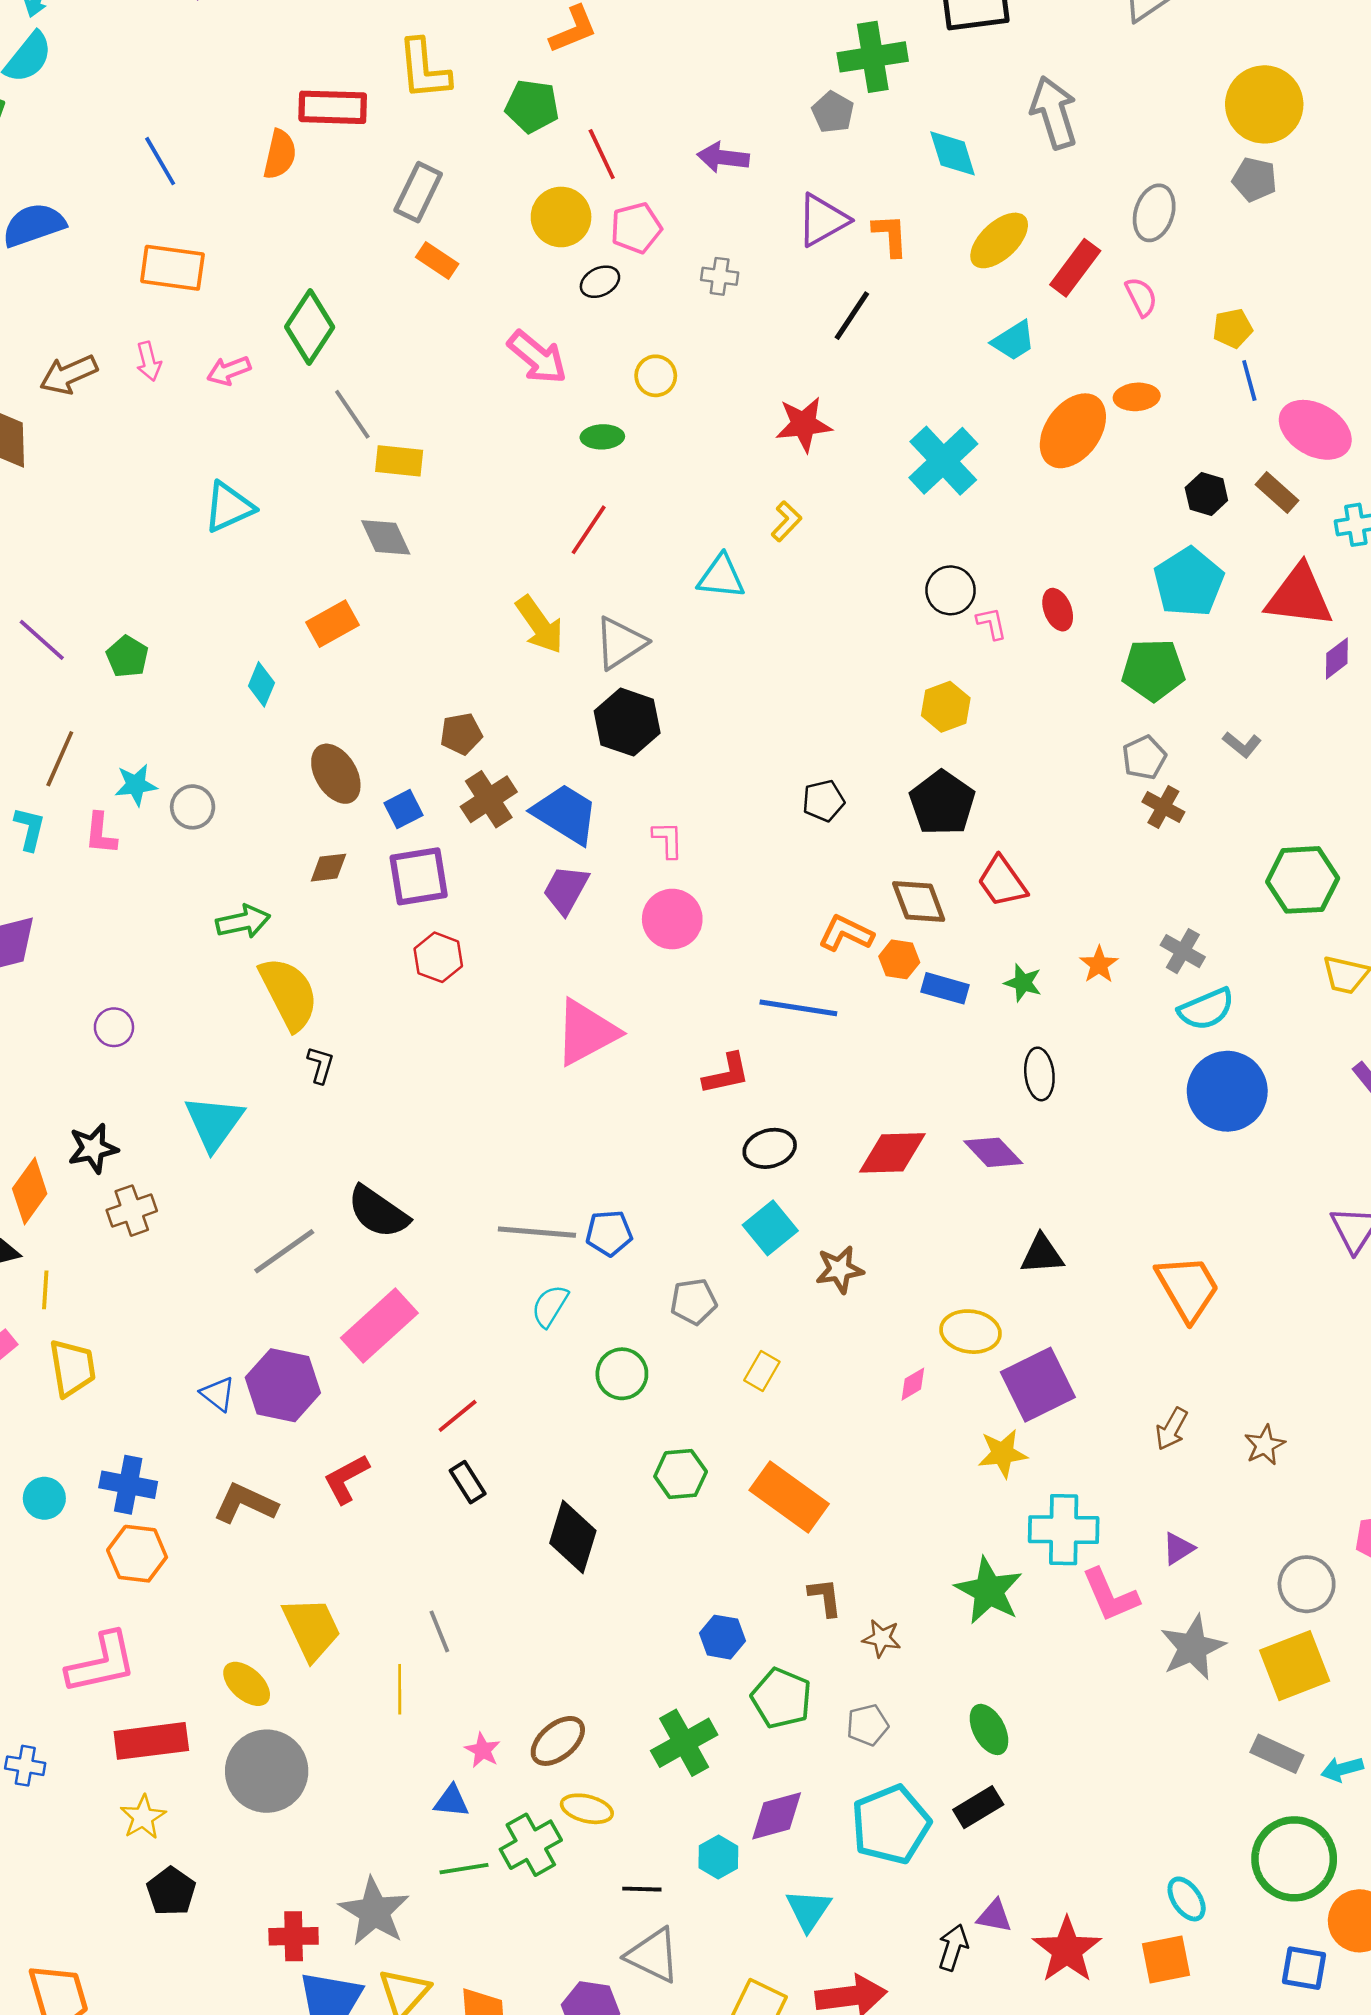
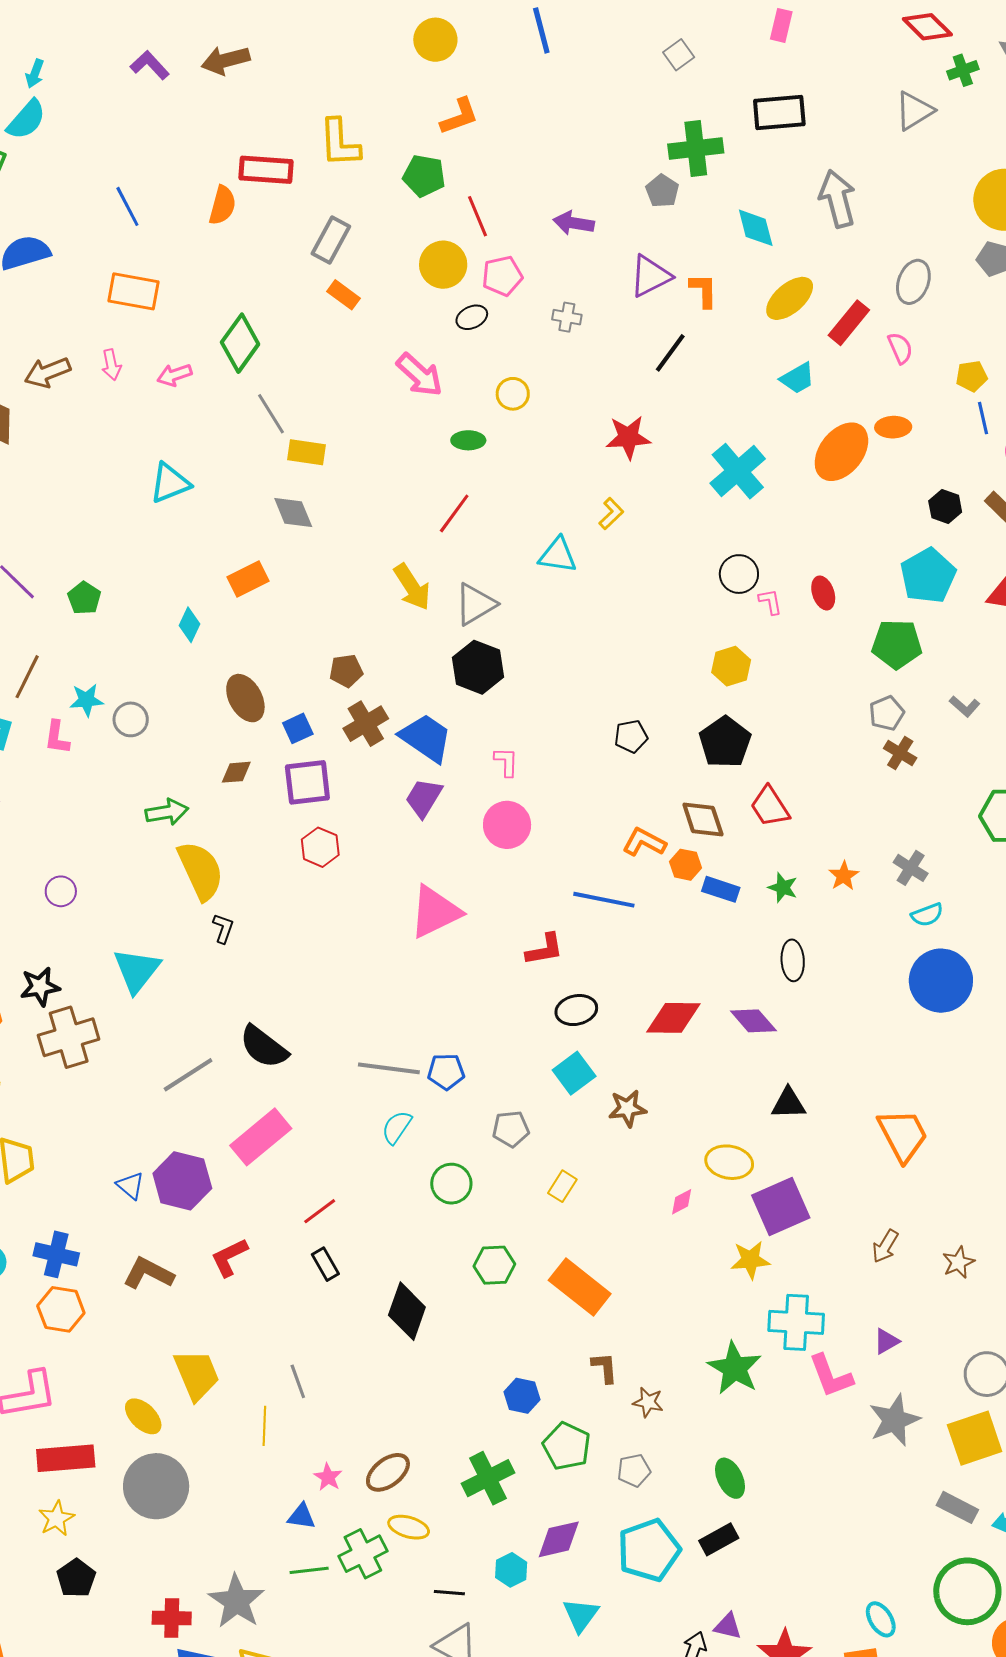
cyan semicircle: (1206, 1009) -> (927, 915), size x0.7
brown cross: (132, 1211) -> (69, 1037), size x1.5

